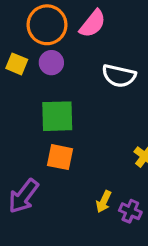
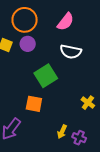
pink semicircle: (93, 24) -> (66, 22), moved
green square: (57, 116) -> (46, 76), moved, turned -30

